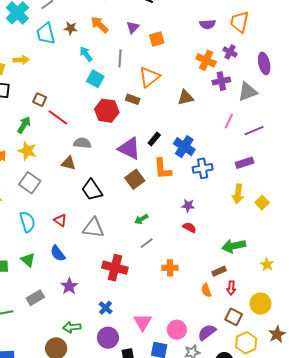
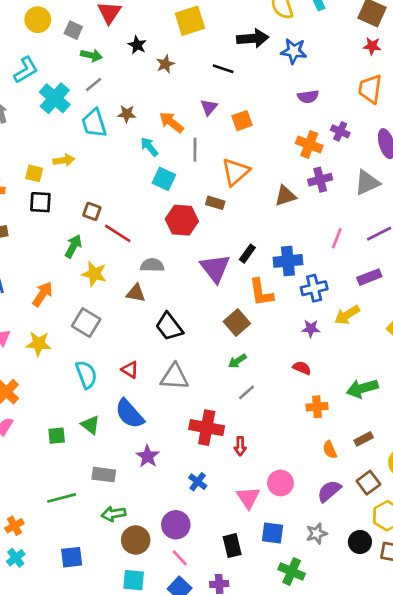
orange trapezoid: (240, 22) -> (370, 89), moved
orange arrow: (100, 25) -> (171, 122), moved
purple cross: (221, 81) -> (320, 180), moved
pink line: (229, 121) -> (337, 238), moved
blue cross: (184, 147) -> (288, 261), turned -35
purple triangle: (129, 148) -> (215, 268), turned 30
yellow star: (27, 151) -> (94, 274), moved
brown square: (135, 179) -> (237, 322), moved
yellow arrow: (238, 194) -> (347, 315), moved, turned 54
purple star: (188, 206) -> (311, 329), moved
blue semicircle: (58, 253) -> (129, 414), size x1.4
orange cross: (170, 268) -> (317, 407), moved
brown rectangle: (219, 271) -> (364, 439), moved
red arrow: (231, 288) -> (240, 446), moved
gray rectangle: (35, 298) -> (104, 475), turned 42
brown square: (234, 317) -> (368, 483), turned 30
green arrow: (72, 327) -> (114, 514), moved
pink circle: (177, 330) -> (280, 483), moved
purple semicircle: (207, 332) -> (329, 491), moved
purple circle: (108, 338) -> (176, 525), moved

